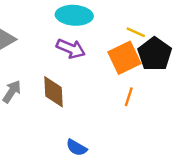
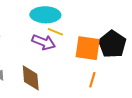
yellow line: (136, 32) -> (55, 32), moved
orange square: (124, 58) -> (88, 48), turned 36

